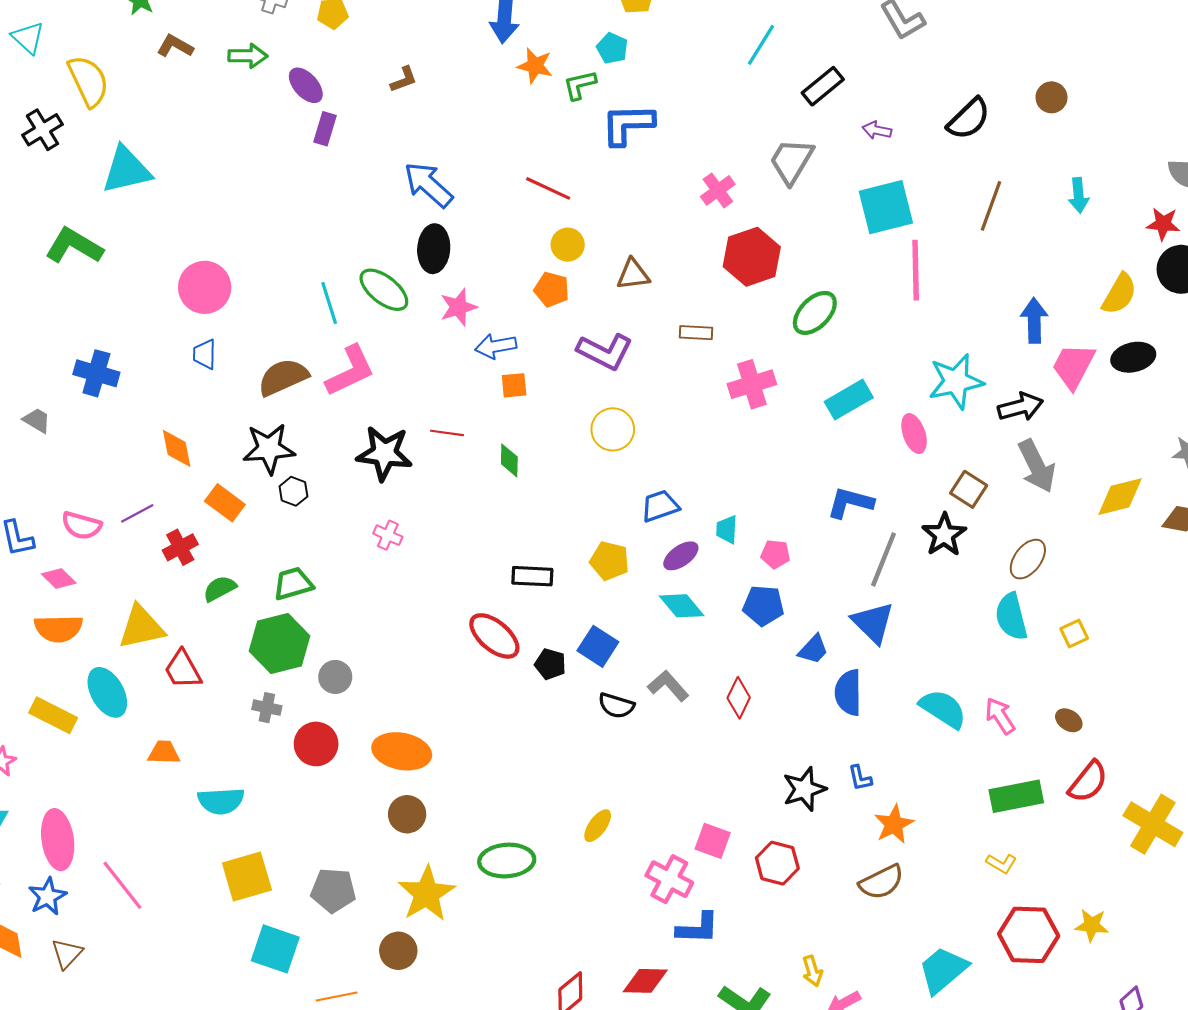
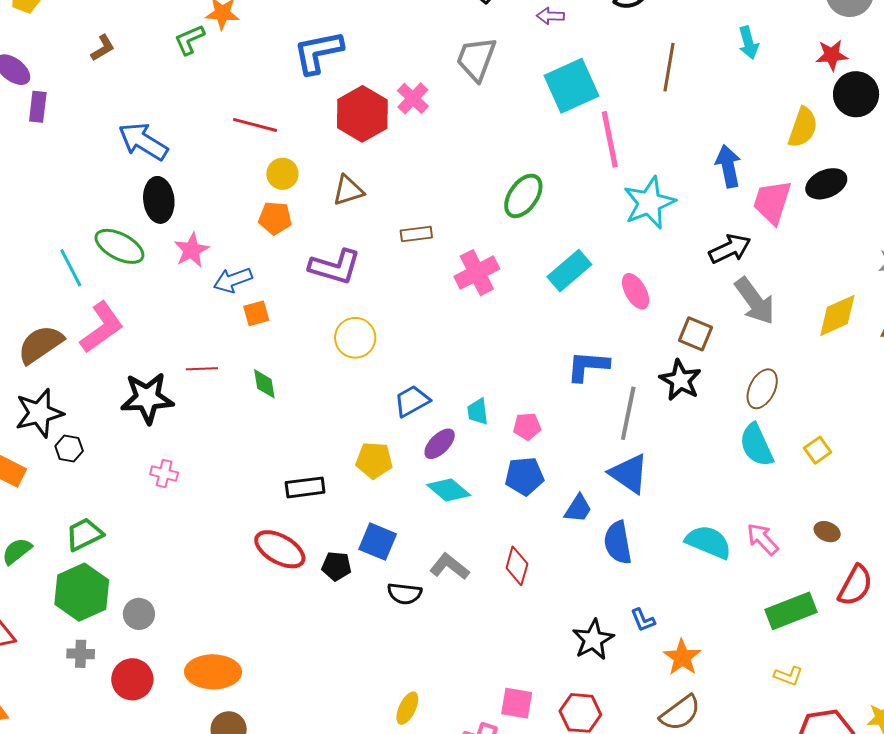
green L-shape: (580, 85) -> (189, 40), moved
red hexagon: (752, 257) -> (362, 114), moved
cyan star: (956, 381) -> (649, 203), moved

